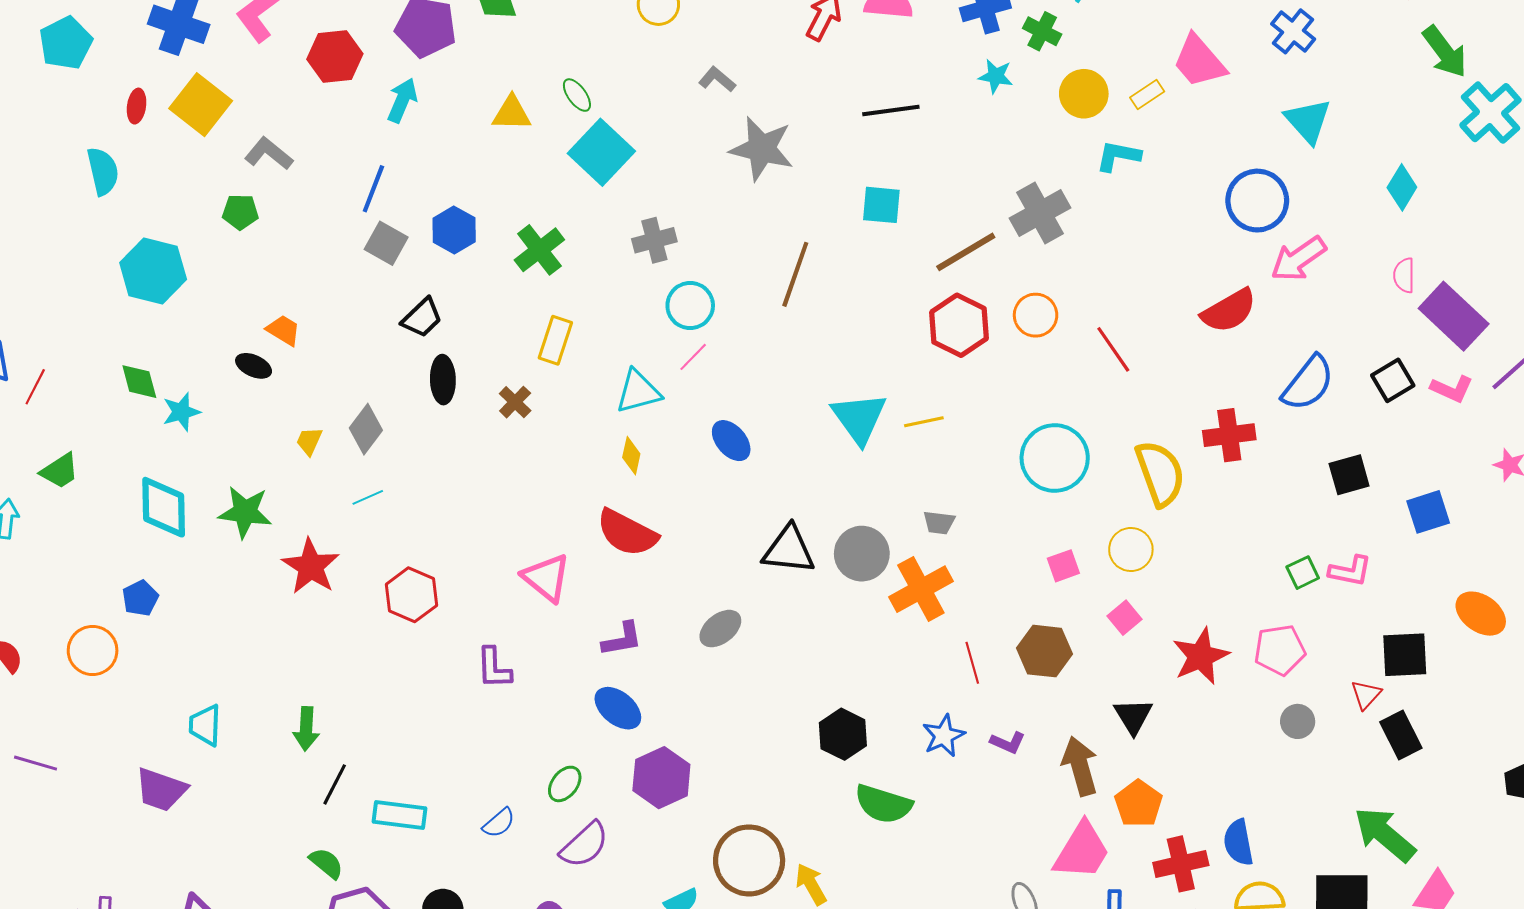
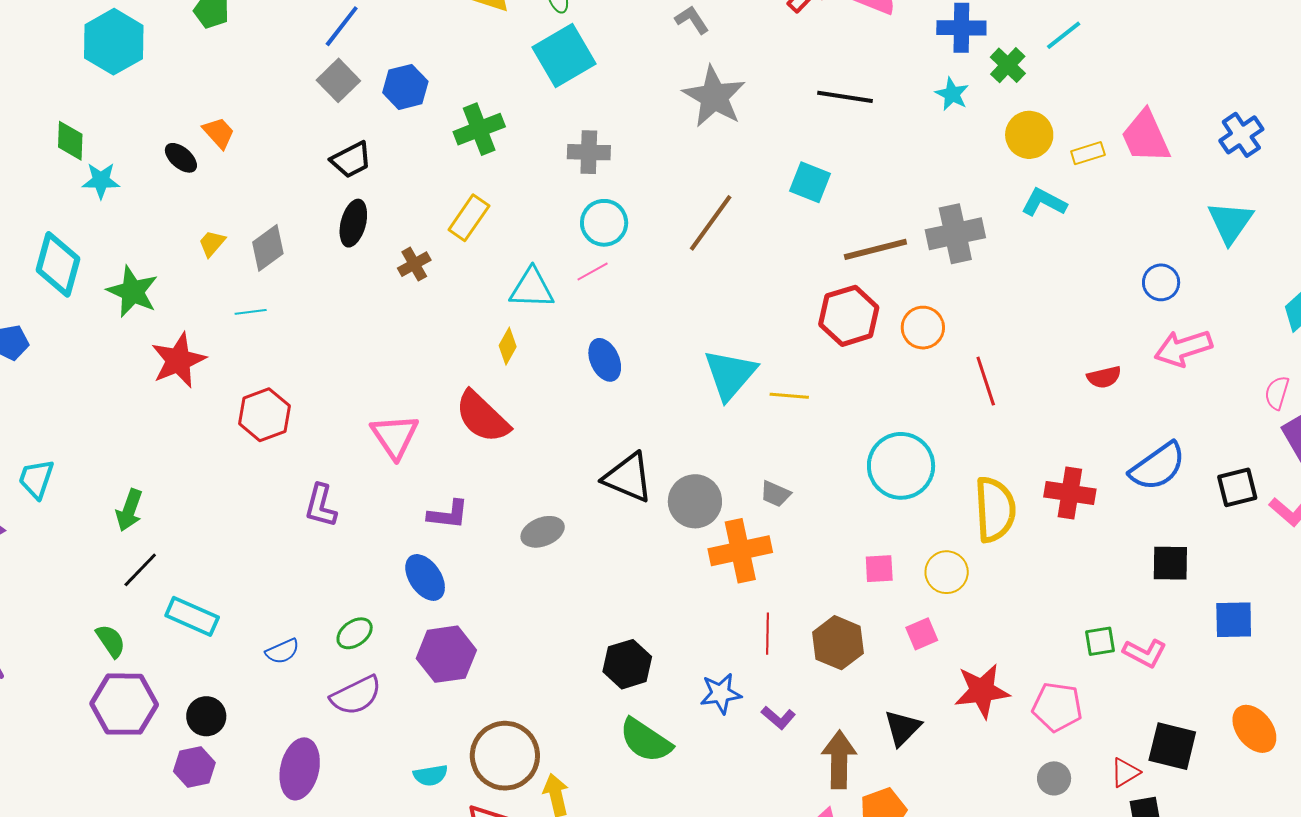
blue circle: (1257, 201) -> (1161, 282), size x0.6
red semicircle: (1229, 311) -> (1104, 377), size x0.6

